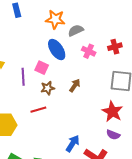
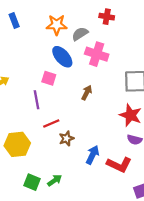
red cross: (115, 47) -> (107, 17), moved, turned 32
pink cross: (89, 51) -> (97, 54), size x1.5
purple line: (23, 77) -> (36, 100), moved
brown star: (48, 88) -> (66, 138), moved

